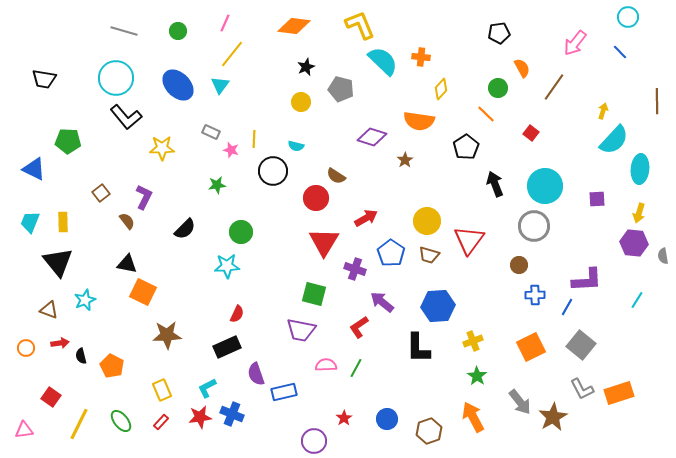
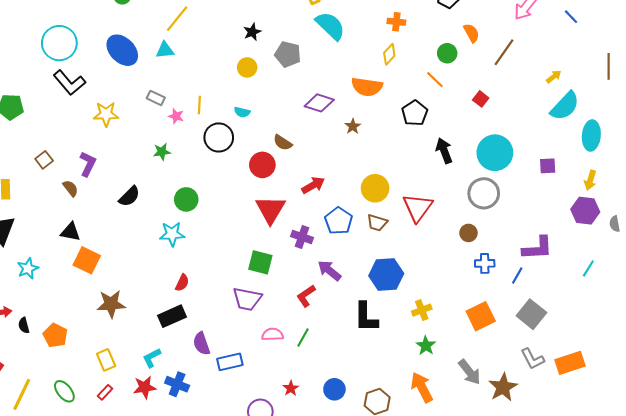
orange cross: (421, 57) -> (396, 22), moved
cyan triangle: (220, 85) -> (165, 50), turned 48
yellow arrow: (603, 111) -> (554, 77), turned 35

